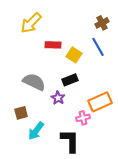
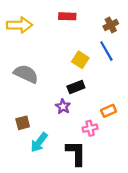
yellow arrow: (31, 23) -> (19, 25), moved, turned -135
red rectangle: (53, 45) -> (67, 16), moved
gray semicircle: (34, 82) -> (26, 74), moved
orange rectangle: (100, 102) -> (109, 111), size x0.6

